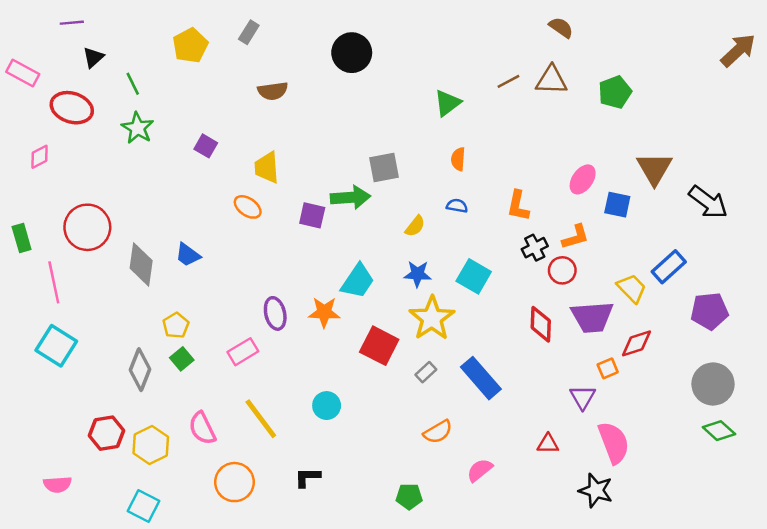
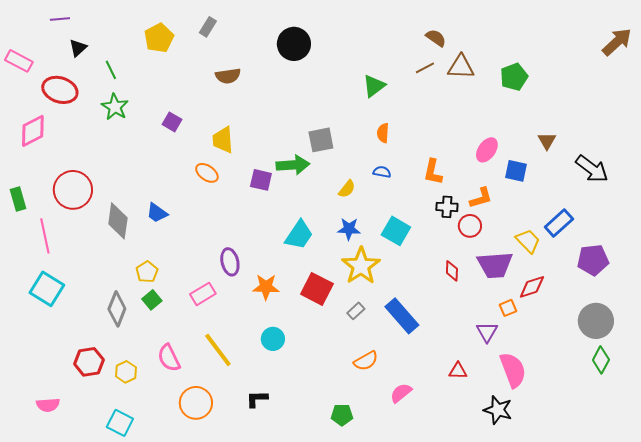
brown semicircle: (561, 28) -> (436, 38), moved
pink diamond: (39, 157) -> (33, 131), size x1.6
brown triangle: (654, 169) -> (547, 141), size x0.6
black cross: (535, 248) -> (447, 207), turned 30
orange star: (324, 312) -> (266, 287), moved
red diamond: (541, 324) -> (452, 271), size x0.7
green diamond: (719, 431) -> (601, 360), turned 76
yellow hexagon: (151, 445) -> (126, 372), size x0.7

